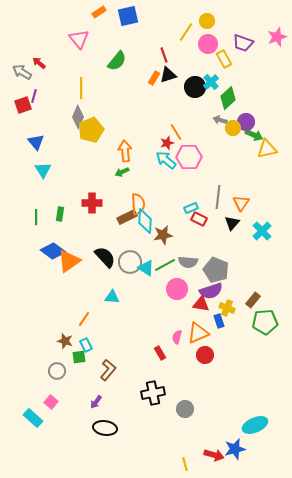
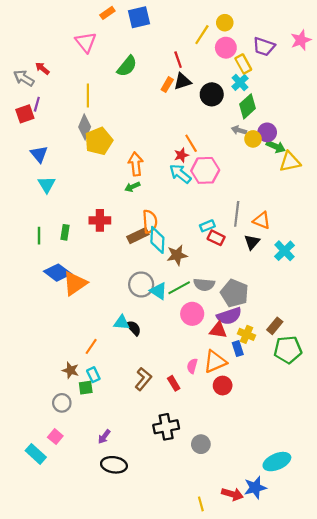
cyan cross: (211, 82) -> (240, 82), moved
orange triangle: (241, 203) -> (262, 220), turned -42
black semicircle: (105, 257) -> (134, 328), moved, size x0.7
brown L-shape: (108, 370) -> (143, 379), moved

